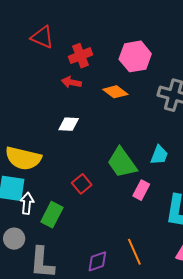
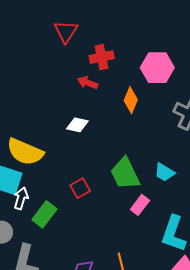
red triangle: (42, 37) -> (66, 31), turned 30
orange diamond: (115, 92) -> (131, 100), turned 65
cyan trapezoid: (159, 155) -> (164, 172), turned 90

